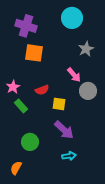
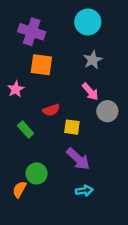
gray star: (86, 49) -> (93, 60), moved
pink star: (13, 87) -> (16, 89), moved
orange semicircle: (16, 168) -> (19, 189), moved

